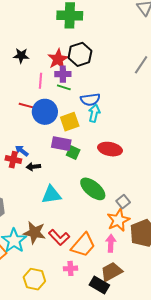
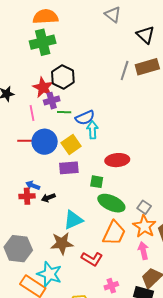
green line: (64, 87) -> (64, 112), moved
green square: (73, 152) -> (97, 182), moved
brown star: (34, 233) -> (62, 243), moved
orange trapezoid: (83, 245) -> (114, 233), moved

